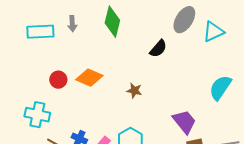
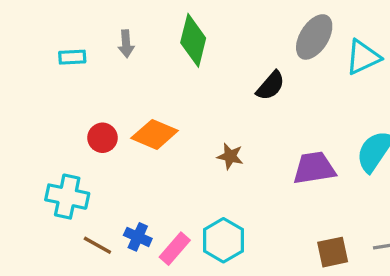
cyan rectangle: (40, 32) -> (72, 57), size x0.6
purple trapezoid: (184, 122) -> (314, 168), moved, turned -60

